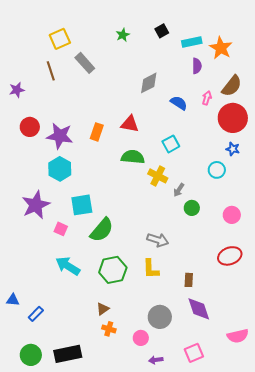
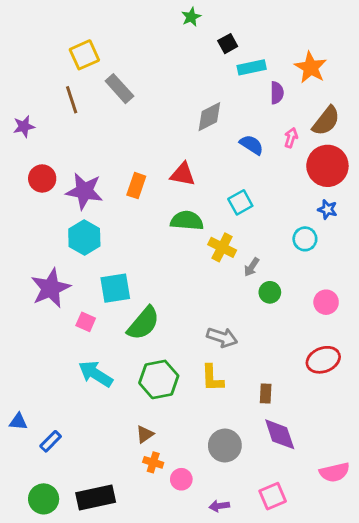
green star: (123, 35) -> (191, 17), moved
cyan rectangle: (192, 42) -> (252, 67), moved
pink circle: (141, 338) -> (181, 479), moved

